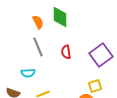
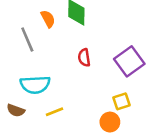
gray line: (38, 47) -> (27, 39), moved
cyan semicircle: (28, 73) -> (35, 85), size x1.6

